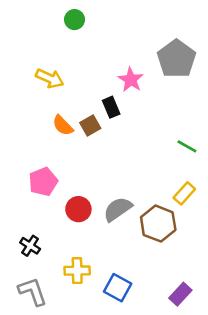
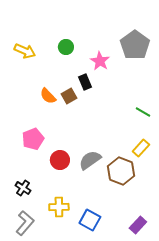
green circle: (75, 20) -> (66, 47), moved
yellow arrow: (50, 78) -> (25, 51), moved
gray L-shape: (33, 291) -> (25, 223), turned 60

